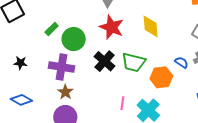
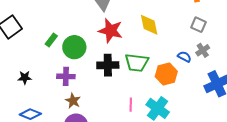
black cross: (104, 61) -> (108, 65), turned -35
purple cross: (61, 67) -> (66, 76), size x0.7

